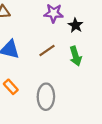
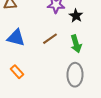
gray ellipse: (46, 97) -> (75, 75), moved

